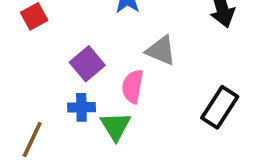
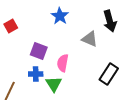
gray triangle: (161, 50) -> (90, 39), moved
purple square: (87, 64) -> (39, 51), turned -30

